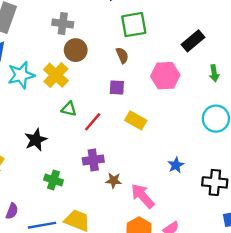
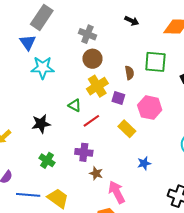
green square: (134, 25) -> (155, 62), moved
yellow cross: (56, 75) -> (97, 86), moved
pink hexagon: (165, 76) -> (150, 108), moved
blue star: (176, 165) -> (144, 163), moved

